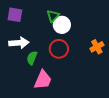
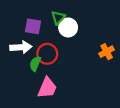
purple square: (15, 15) -> (33, 26), moved
red circle: (59, 49) -> (47, 54), moved

